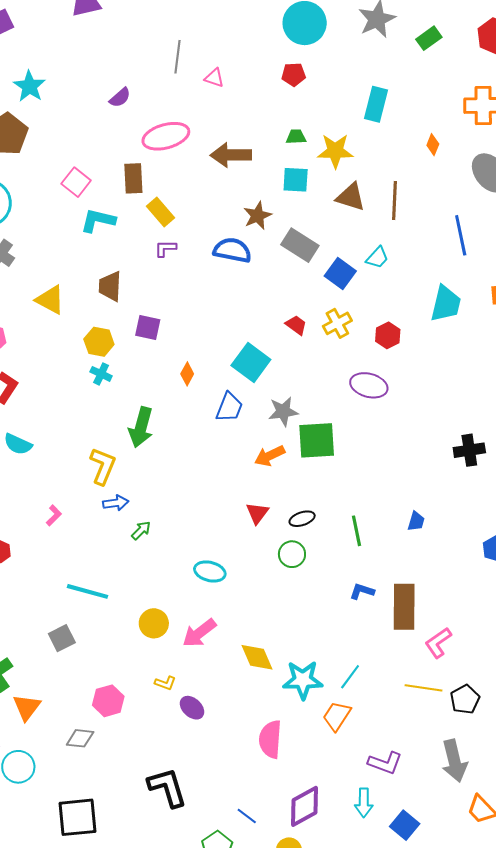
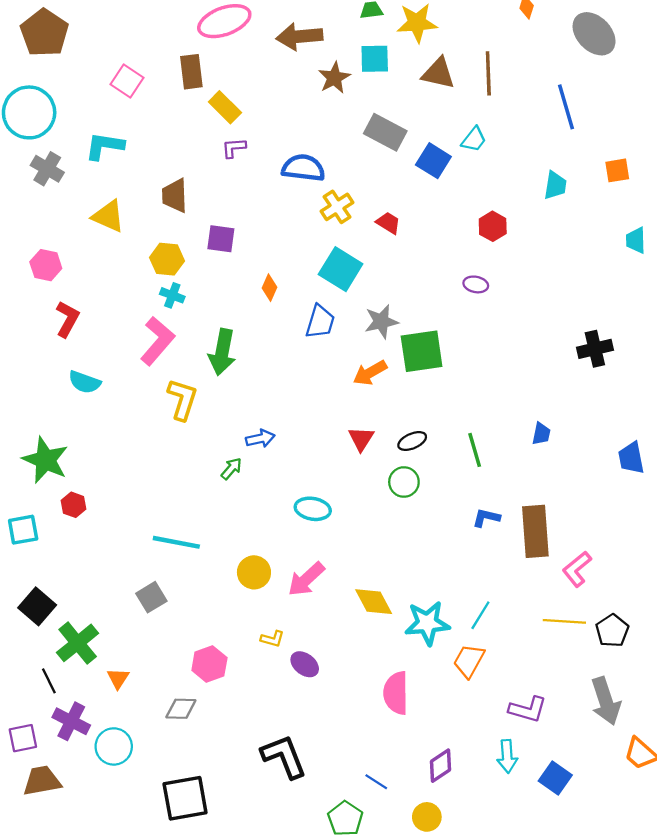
brown star: (257, 216) -> (334, 78), moved
cyan L-shape: (98, 220) -> (105, 146), moved
blue semicircle: (232, 250) -> (303, 168), moved
cyan trapezoid: (446, 304) -> (555, 185), size x0.7
yellow cross: (337, 323) -> (337, 207), moved
purple ellipse: (369, 385) -> (476, 284), size x0.6
blue arrow: (116, 503) -> (260, 439), moved
pink L-shape: (54, 515) -> (157, 341), moved, size x2.0
orange triangle: (27, 707) -> (118, 678), size x0.7
purple diamond: (305, 806) -> (440, 766), size x0.7

